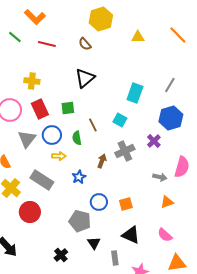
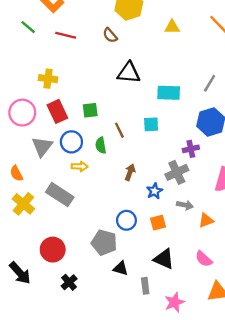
black triangle: (85, 78) -> (129, 73), moved, turned 45
cyan rectangle: (135, 93) -> (169, 93), turned 72
cyan square: (120, 120) -> (151, 124), turned -32
purple cross: (154, 141) -> (191, 149), turned 32
gray cross: (125, 151) -> (177, 172), moved
blue star: (79, 177) -> (155, 191), moved
gray arrow: (160, 177) -> (185, 205), moved
red circle: (30, 212) -> (53, 250), moved
black triangle: (94, 243) -> (121, 268), turned -40
black cross: (61, 255) -> (69, 282), moved

